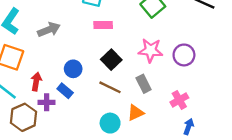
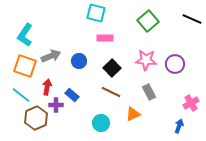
gray arrow: (49, 30) -> (51, 56), moved
blue circle: (73, 69) -> (79, 61), moved
gray rectangle: (144, 84) -> (149, 92), moved
pink cross: (179, 100) -> (191, 103), moved
cyan circle: (110, 123) -> (101, 123), moved

